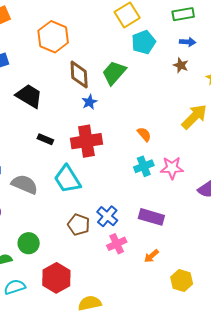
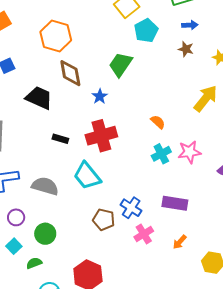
brown diamond: (79, 74) -> (70, 73), moved
green circle: (29, 243) -> (45, 234), moved

